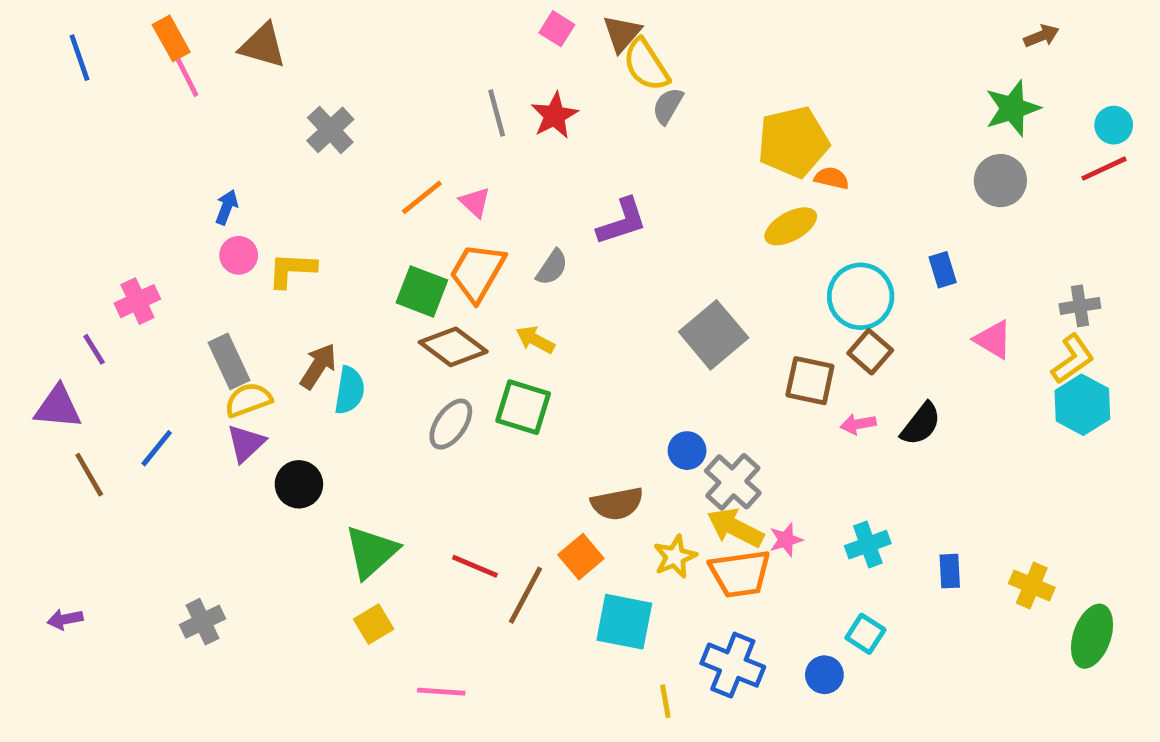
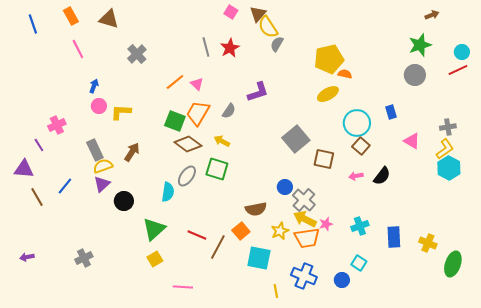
pink line: (186, 74) -> (78, 49), moved
brown square: (810, 381) -> (324, 159), moved
cyan semicircle: (350, 390) -> (168, 192), moved
blue rectangle: (950, 571) -> (394, 237), size x1.5

